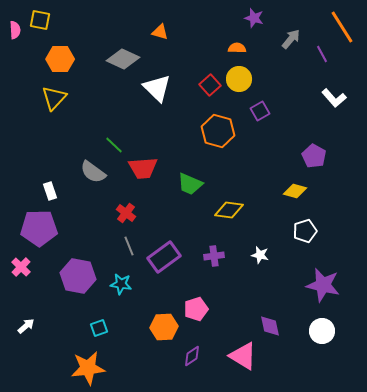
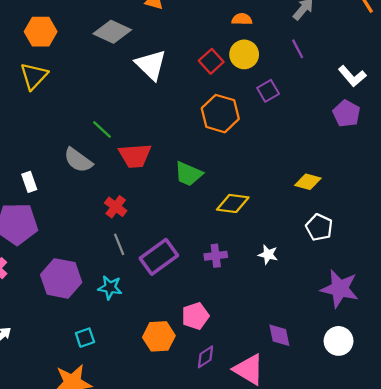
purple line: (322, 54) -> (298, 49), moved
purple pentagon: (314, 156) -> (346, 114), moved
white pentagon: (305, 231) -> (319, 227), turned -30
purple diamond: (192, 356) -> (205, 357), moved

